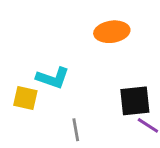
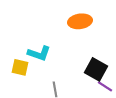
black square: (135, 101) -> (96, 69), turned 35

